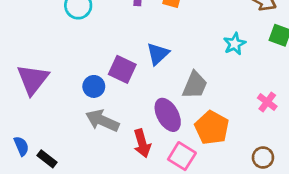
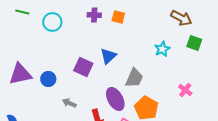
purple triangle: (33, 79) -> (20, 74), turned 40
blue circle: (94, 86) -> (48, 79), moved
gray arrow: (102, 121) -> (69, 103), size x0.6

